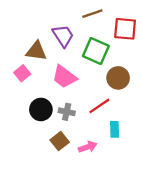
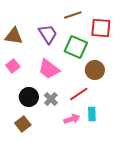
brown triangle: (36, 51) -> (14, 36), moved
gray cross: (67, 112) -> (51, 99), turned 32
brown square: (60, 141) -> (23, 124), moved
pink arrow: (88, 147) -> (72, 119), moved

